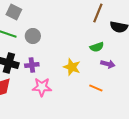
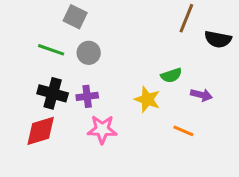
gray square: (14, 12) -> (75, 17), moved
green semicircle: (97, 47) -> (171, 75), moved

